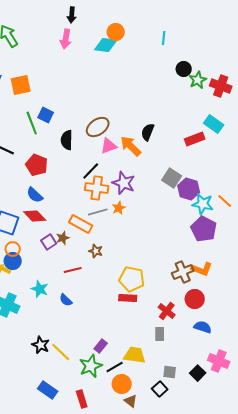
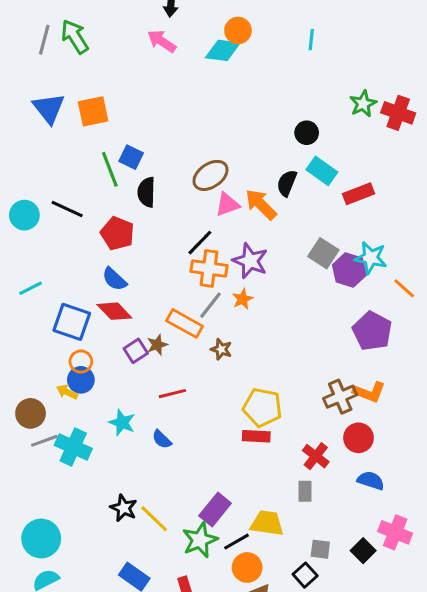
pink arrow: (66, 39) -> (162, 41), turned 114
black circle: (184, 69) -> (307, 133), moved
cyan rectangle: (214, 124) -> (322, 171), moved
black semicircle: (67, 140) -> (146, 192), moved
cyan star: (203, 204) -> (371, 258), moved
gray line: (98, 212) -> (211, 305), turned -36
brown star: (96, 251) -> (221, 349), moved
purple rectangle: (101, 346) -> (215, 510), size x1.5

